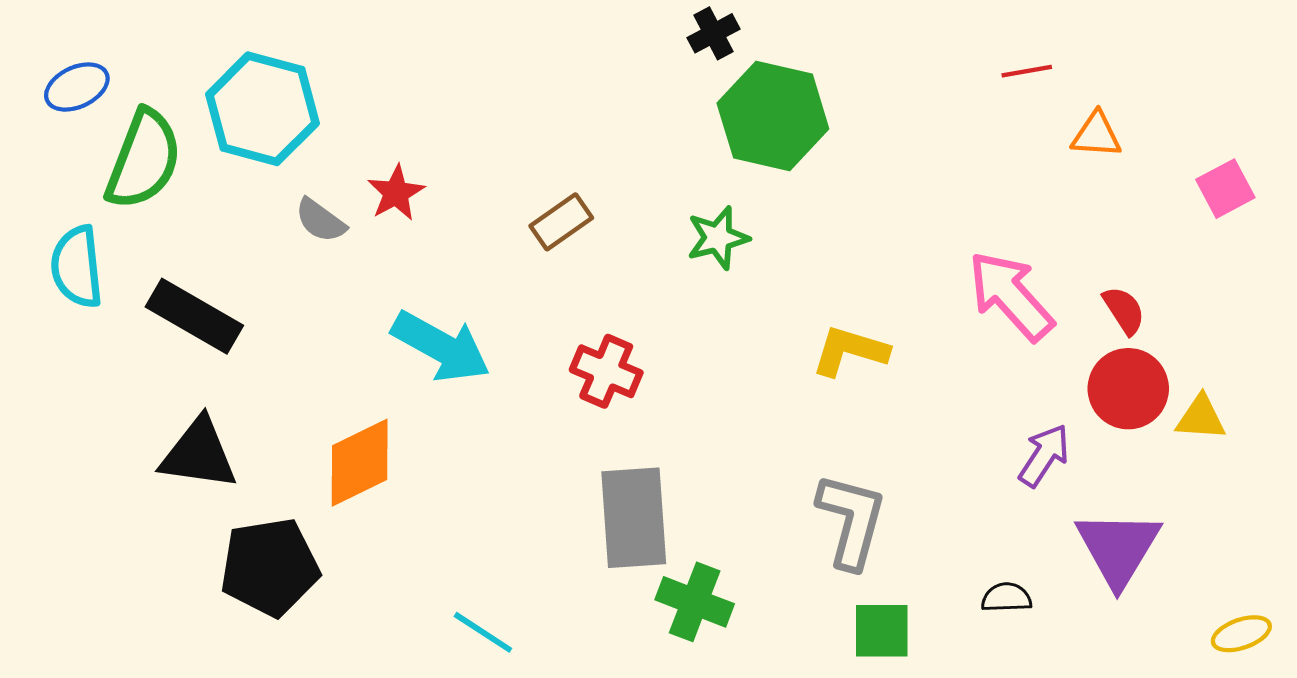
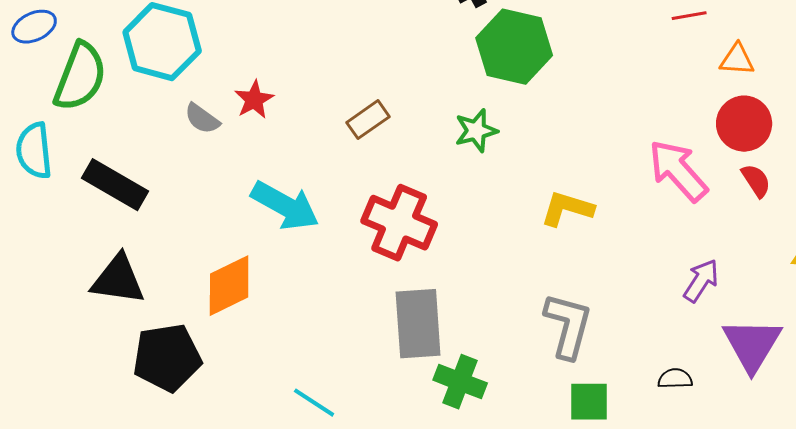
red cross: (606, 371) -> (399, 223), size x1.5
red circle: (1128, 389) -> (744, 124), moved

